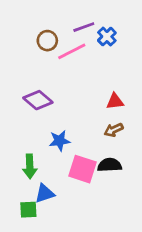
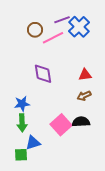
blue cross: (107, 37) -> (79, 27), size x1.5
purple diamond: (38, 100) -> (43, 74), moved, turned 40
blue star: (60, 141) -> (22, 104), moved
pink square: (82, 169) -> (61, 125), turned 30

